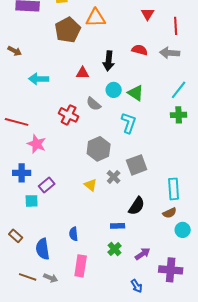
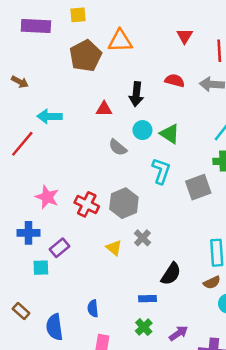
red cross: (69, 115) -> (87, 204), moved
red line: (17, 122) -> (22, 144), moved, turned -65
gray square: (137, 165) -> (198, 187), moved

